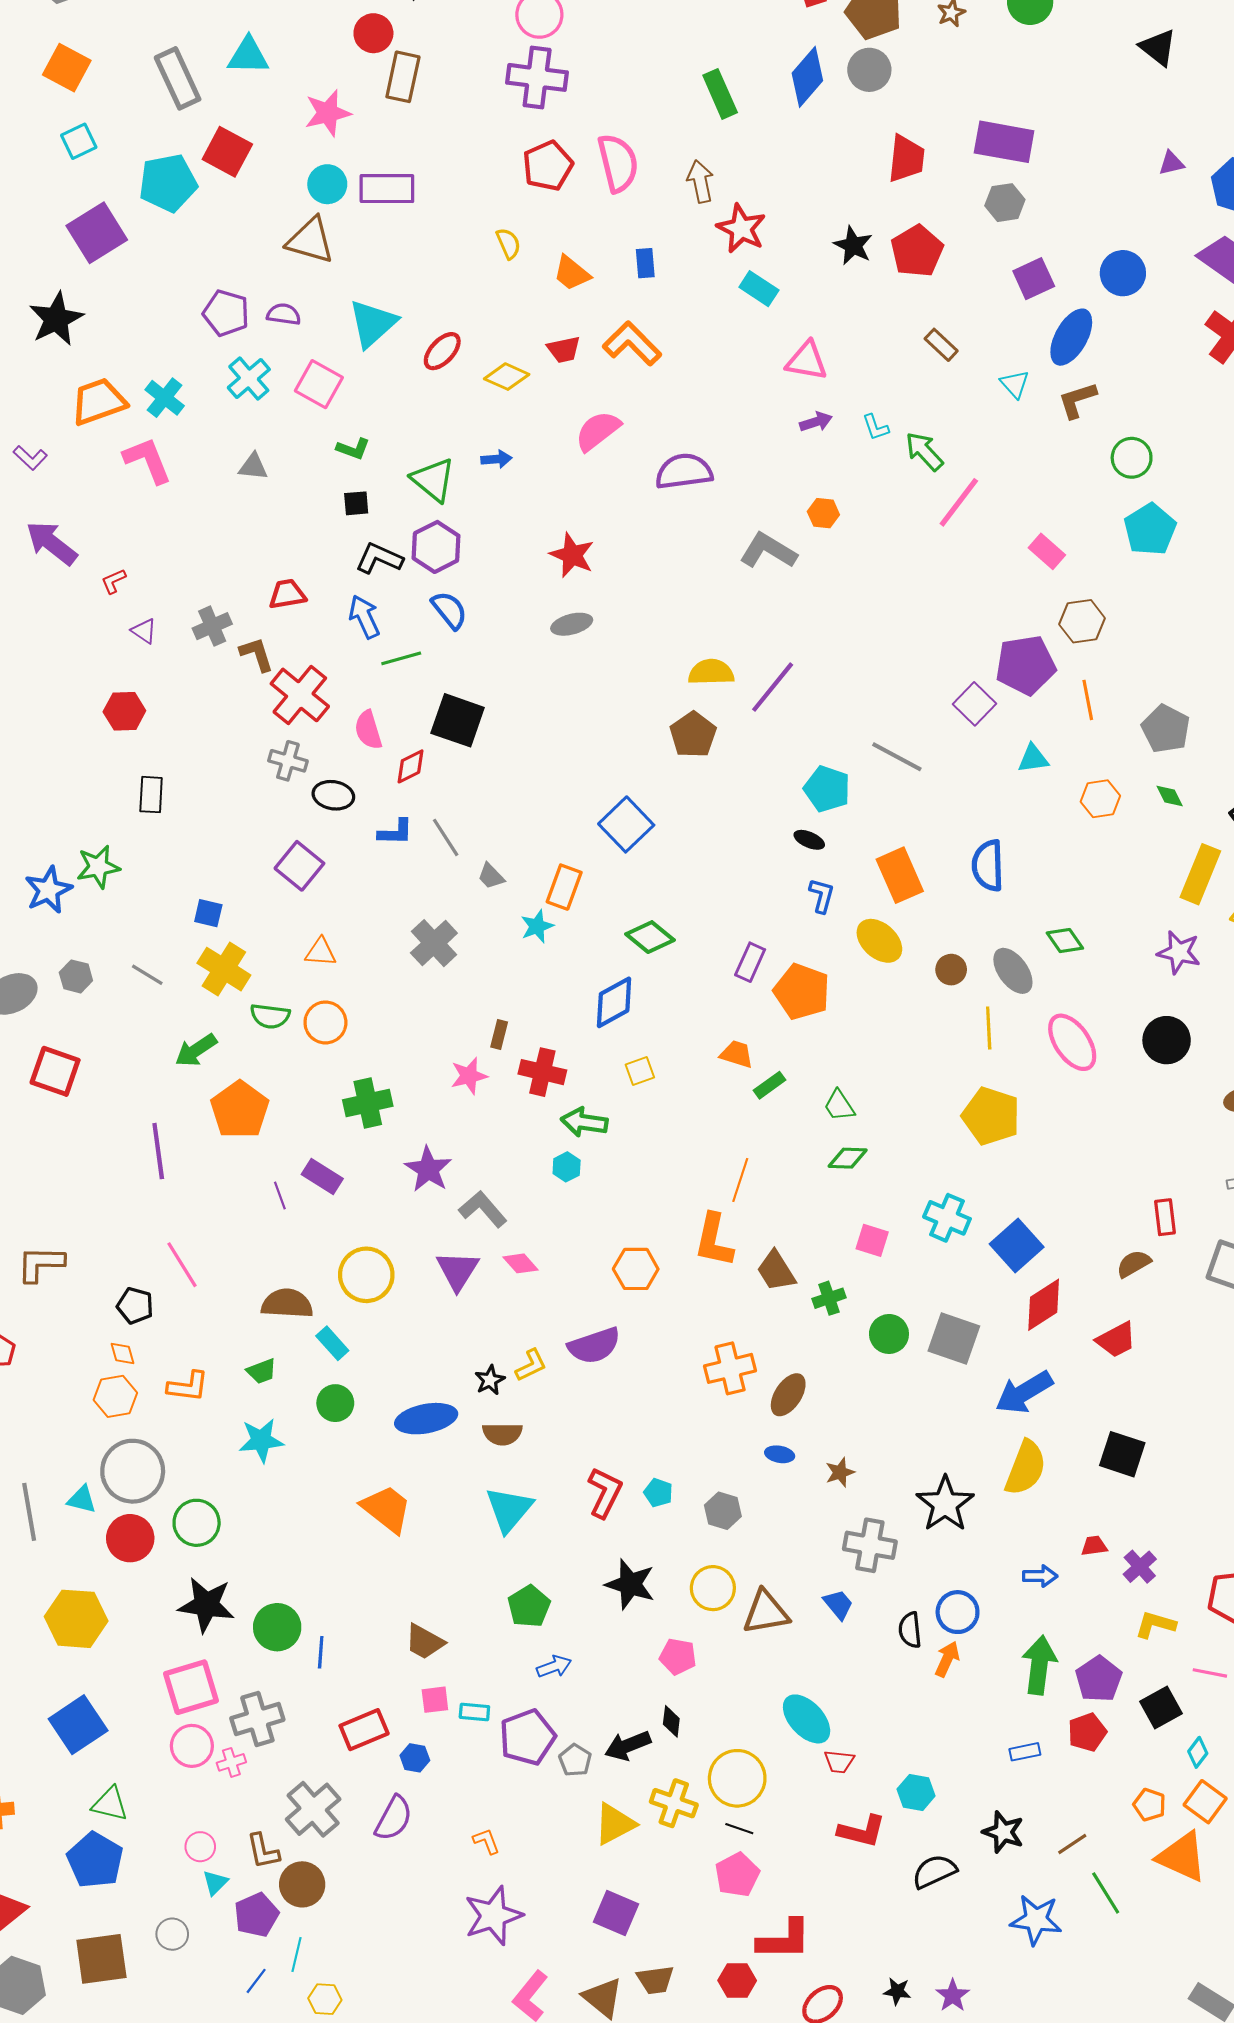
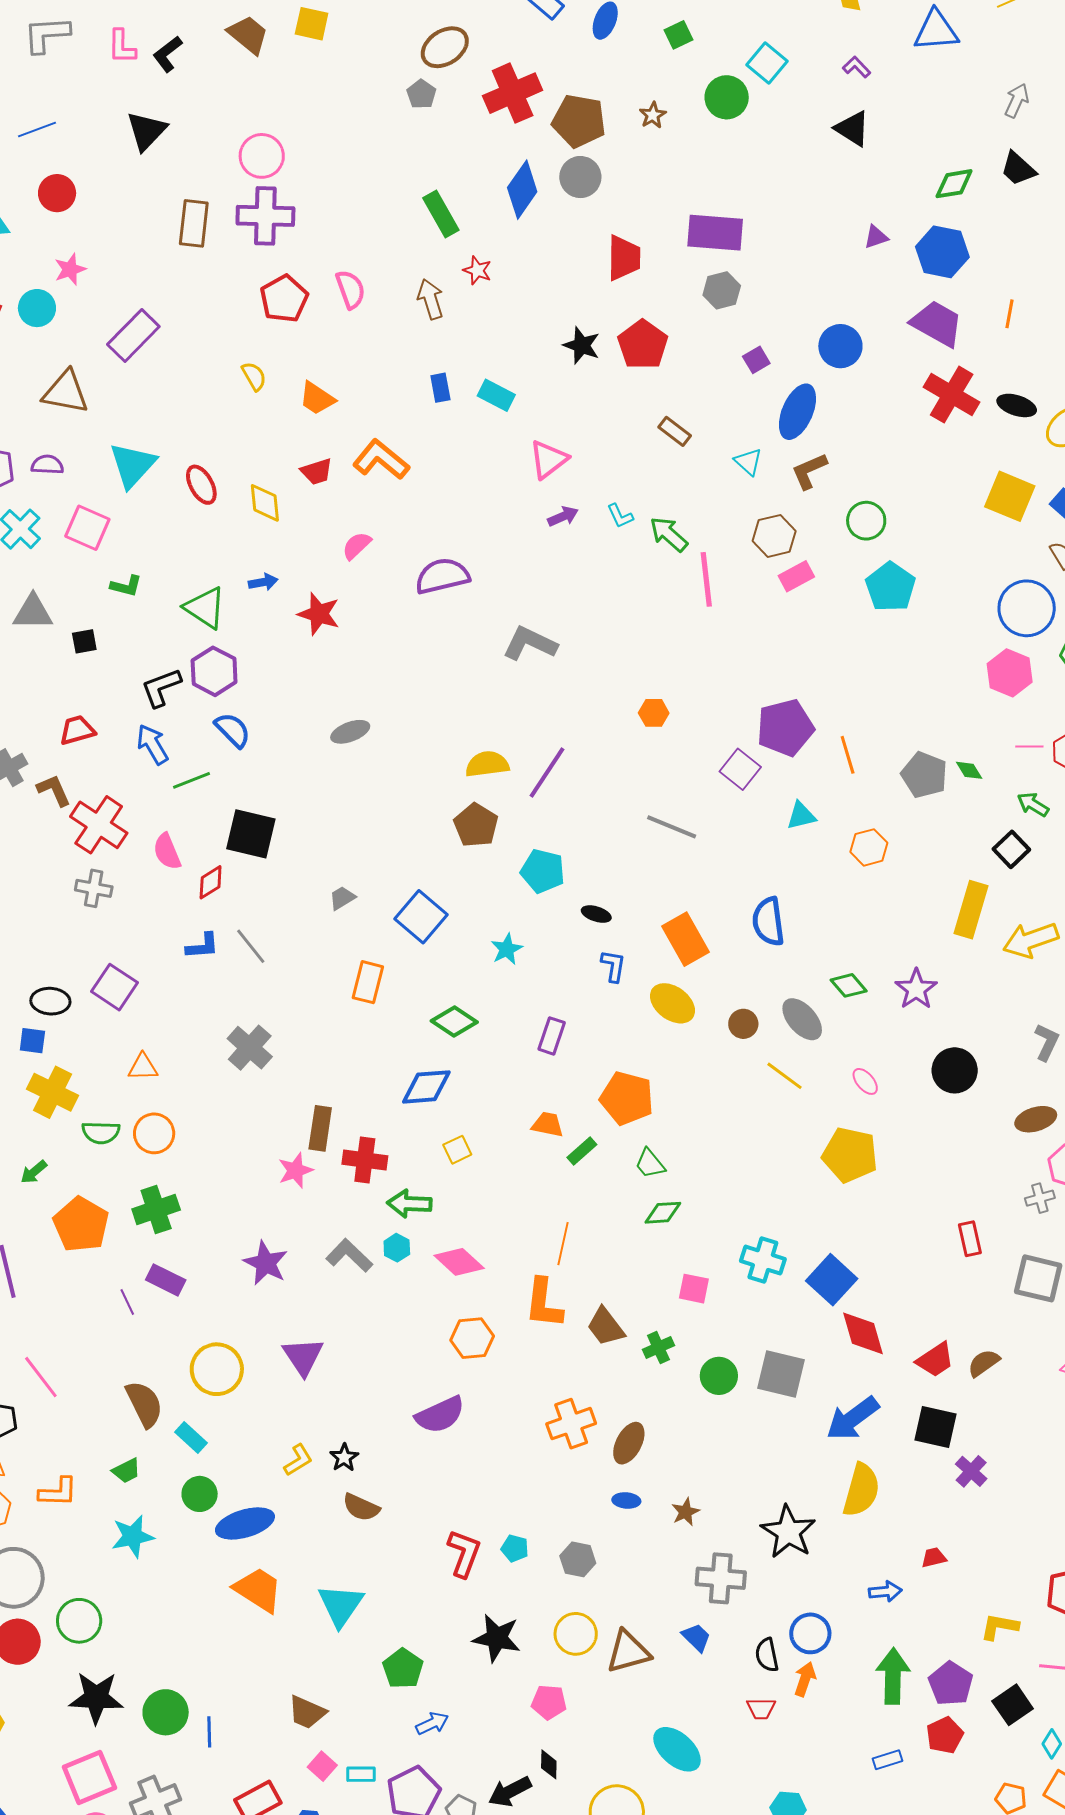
red circle: (373, 33) -> (57, 193), moved
brown rectangle: (403, 77) -> (194, 223), moved
pink star: (328, 113) -> (70, 269), size x0.7
pink semicircle: (618, 163) -> (350, 289), size x0.7
cyan circle: (327, 184) -> (37, 308), moved
purple rectangle: (387, 189) -> (133, 336), turned -40
red star: (741, 228) -> (477, 270), moved, size x0.6
blue rectangle: (645, 263) -> (440, 388), moved
purple square: (1034, 279) -> (756, 360), size x0.7
red ellipse: (442, 351) -> (201, 485), turned -66
pink triangle: (807, 361) -> (548, 459), turned -42
yellow diamond: (507, 377) -> (265, 503), turned 66
pink semicircle: (598, 431) -> (357, 546), size x0.7
gray triangle: (253, 467) -> (33, 612), size x1.4
pink line: (959, 502) -> (706, 579), turned -38
black square: (356, 503) -> (84, 641), moved
orange hexagon: (823, 513) -> (654, 713), moved
pink rectangle: (1047, 551) -> (796, 576), moved, turned -64
red star: (572, 555) -> (319, 614), moved
black L-shape: (379, 558) -> (161, 687), turned -39
brown hexagon: (1082, 621) -> (774, 536), moved
cyan pentagon: (827, 789) -> (543, 871), moved
black ellipse: (333, 795) -> (50, 1001), moved
green diamond: (1170, 796) -> (969, 770), moved
gray trapezoid: (491, 876) -> (342, 898), moved, turned 108
cyan star: (537, 926) -> (507, 949), moved
purple star: (1179, 952) -> (916, 989), moved, turned 30
orange pentagon: (802, 992) -> (627, 1098), moved
blue diamond: (614, 1002) -> (426, 1087), turned 30
yellow line: (989, 1028) -> (785, 1076), turned -45
brown rectangle: (499, 1035) -> (320, 1128), size x1.6
pink ellipse: (1072, 1042) -> (865, 1081), size x0.5
green arrow: (196, 1050) -> (34, 1172), size x0.7
green cross: (368, 1103) -> (156, 1209), moved
yellow pentagon: (991, 1116) -> (850, 1155), moved
gray L-shape: (483, 1209) -> (349, 1255), moved
pink diamond: (521, 1263) -> (459, 1262), moved, size x1.4
brown semicircle: (1134, 1264) -> (984, 1363), moved
brown semicircle: (287, 1304) -> (144, 1404), turned 66
red diamond: (1044, 1305) -> (863, 1333), turned -68
yellow L-shape: (531, 1365) -> (298, 1460), moved
blue ellipse: (426, 1419) -> (245, 1523), moved
brown semicircle: (502, 1434) -> (361, 1507), turned 30
black square: (1122, 1454) -> (936, 1427), moved
cyan triangle: (509, 1509) -> (341, 1605), moved
purple cross: (1140, 1567) -> (971, 1471), moved
pink square: (435, 1700) -> (322, 1766), turned -36
red trapezoid: (839, 1762) -> (761, 1709), moved

